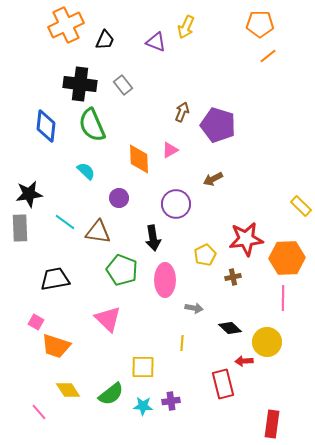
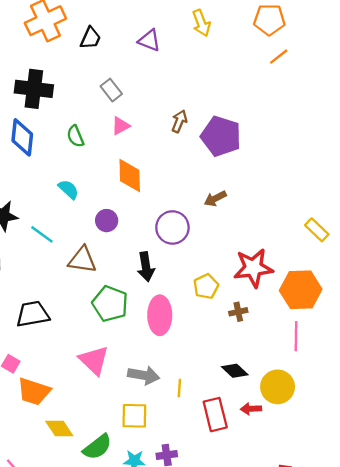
yellow arrow: (186, 27) -> (201, 23), moved, turned -45
black cross: (80, 84) -> (34, 89), moved
green semicircle: (92, 125) -> (75, 136), size x0.6
pink triangle: (170, 150) -> (120, 126), moved
cyan line: (65, 222) -> (42, 234), moved
gray arrow: (194, 308) -> (144, 375), moved, size x1.5
red rectangle: (223, 384) -> (215, 415), moved
yellow diamond: (68, 390) -> (59, 428), moved

